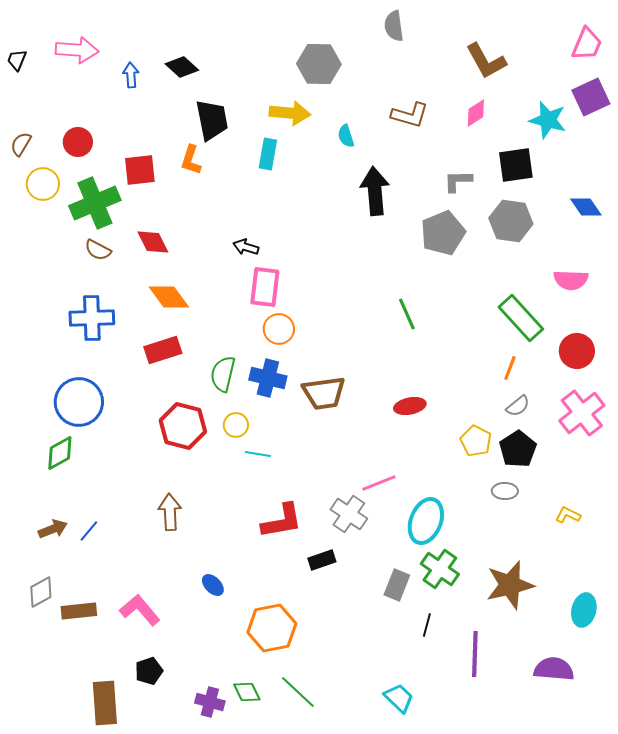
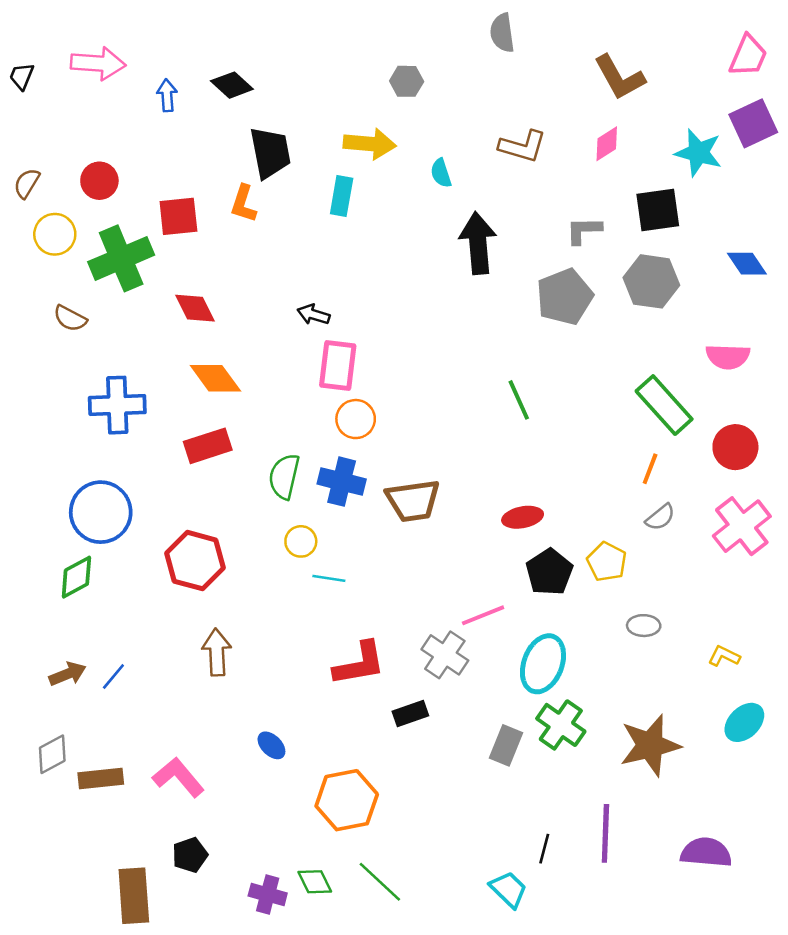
gray hexagon: (319, 64) -> (407, 81), size x0.6
brown semicircle: (98, 250) -> (70, 318), moved
red hexagon: (183, 426) -> (195, 561), moved
black pentagon: (518, 449) -> (549, 572), moved
cyan ellipse: (584, 610) -> (744, 722), moved, turned 32
black line: (427, 625) -> (544, 849), moved

